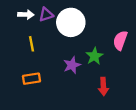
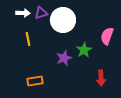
orange rectangle: (31, 79) -> (35, 81), moved
red arrow: (103, 86) -> (101, 78), moved

